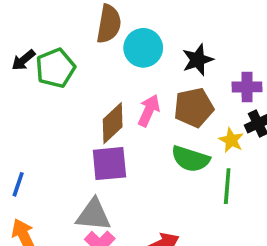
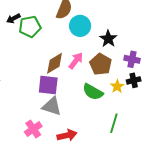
black star: (198, 60) -> (108, 39), turned -30
brown pentagon: (194, 108) -> (101, 64), turned 30
green line: (227, 186) -> (114, 123), moved
gray triangle: (93, 215) -> (52, 106), moved

